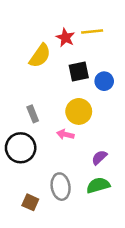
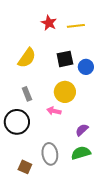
red star: (65, 38) -> (49, 23), moved
yellow semicircle: (40, 56) -> (27, 58), moved

